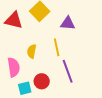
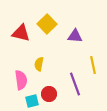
yellow line: (57, 47) -> (93, 65), moved

